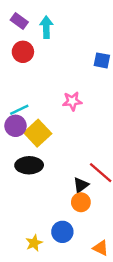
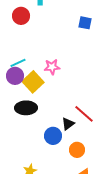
pink star: (72, 101) -> (52, 67), moved
orange circle: (81, 202) -> (77, 150), moved
blue circle: (62, 232) -> (53, 136), moved

